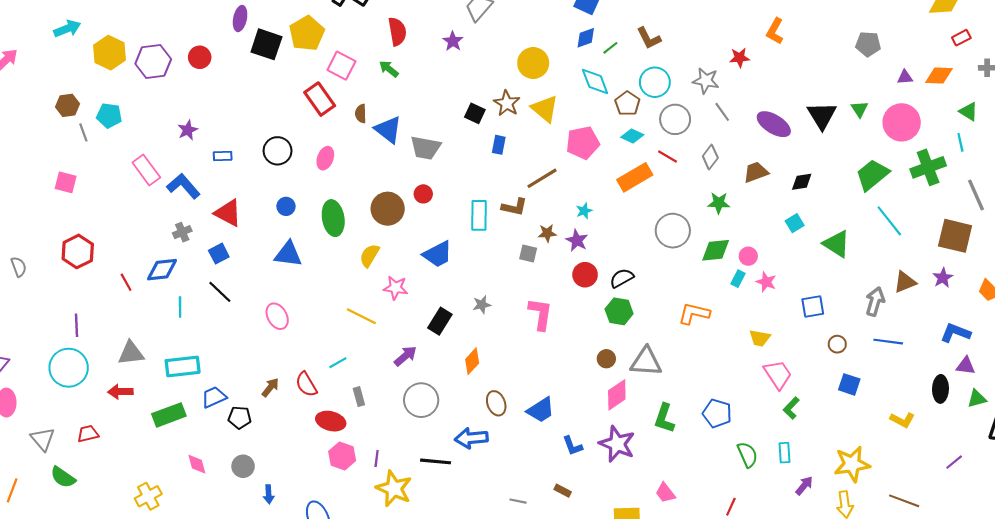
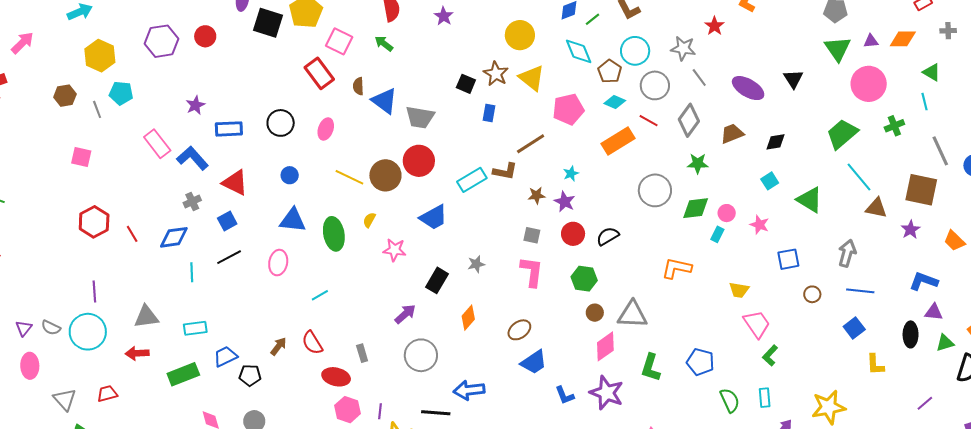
yellow hexagon: (109, 53) -> (100, 56), moved
red star: (740, 58) -> (714, 26), turned -30
brown hexagon: (68, 105) -> (65, 96), moved
green triangle: (860, 109) -> (838, 49), moved, size x1.6
black triangle: (822, 115) -> (793, 79), size x0.7
blue rectangle: (223, 156) -> (229, 129), size x1.5
gray diamond: (710, 157) -> (689, 120), size x1.4
green cross: (928, 167) -> (894, 126), size x0.6
red circle: (423, 194) -> (419, 161), size x1.8
cyan rectangle: (479, 215) -> (472, 180), turned 60
green ellipse: (333, 218) -> (334, 234), moved
gray square: (528, 253) -> (532, 235), moved
yellow semicircle: (369, 256) -> (369, 220), size x0.7
gray semicircle: (19, 267) -> (51, 328), moved, turned 138
red line: (126, 282) -> (132, 234), moved
pink star: (766, 282) -> (759, 225), moved
brown triangle: (905, 282) -> (876, 208), moved, turned 35
black line: (220, 292) -> (229, 257), turned -70
green hexagon: (619, 311) -> (584, 279), moved
pink ellipse: (277, 316) -> (278, 263), moved, turned 40
yellow line: (361, 316) -> (349, 177), moved
cyan line: (338, 363) -> (320, 295), moved
cyan rectangle: (183, 366) -> (195, 328), size x0.7
blue square: (849, 384) -> (854, 328), moved, turned 35
brown ellipse: (496, 403) -> (519, 330), moved, turned 75
yellow L-shape: (902, 420) -> (875, 364), turned 60

